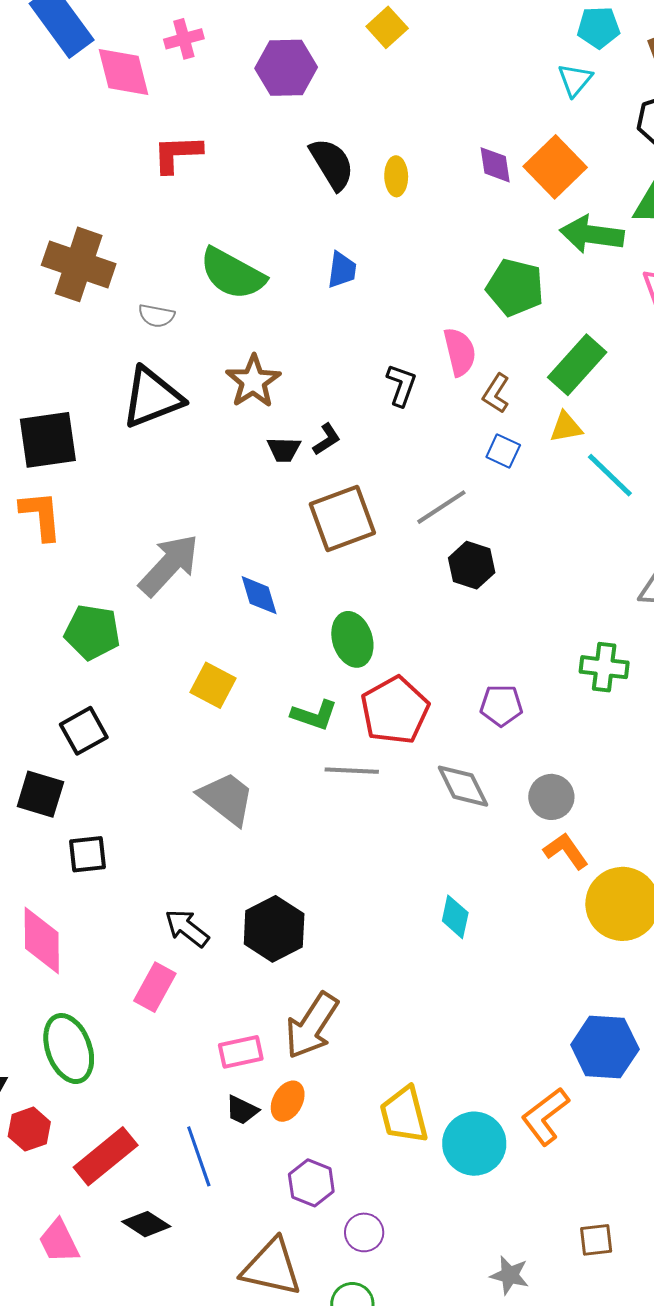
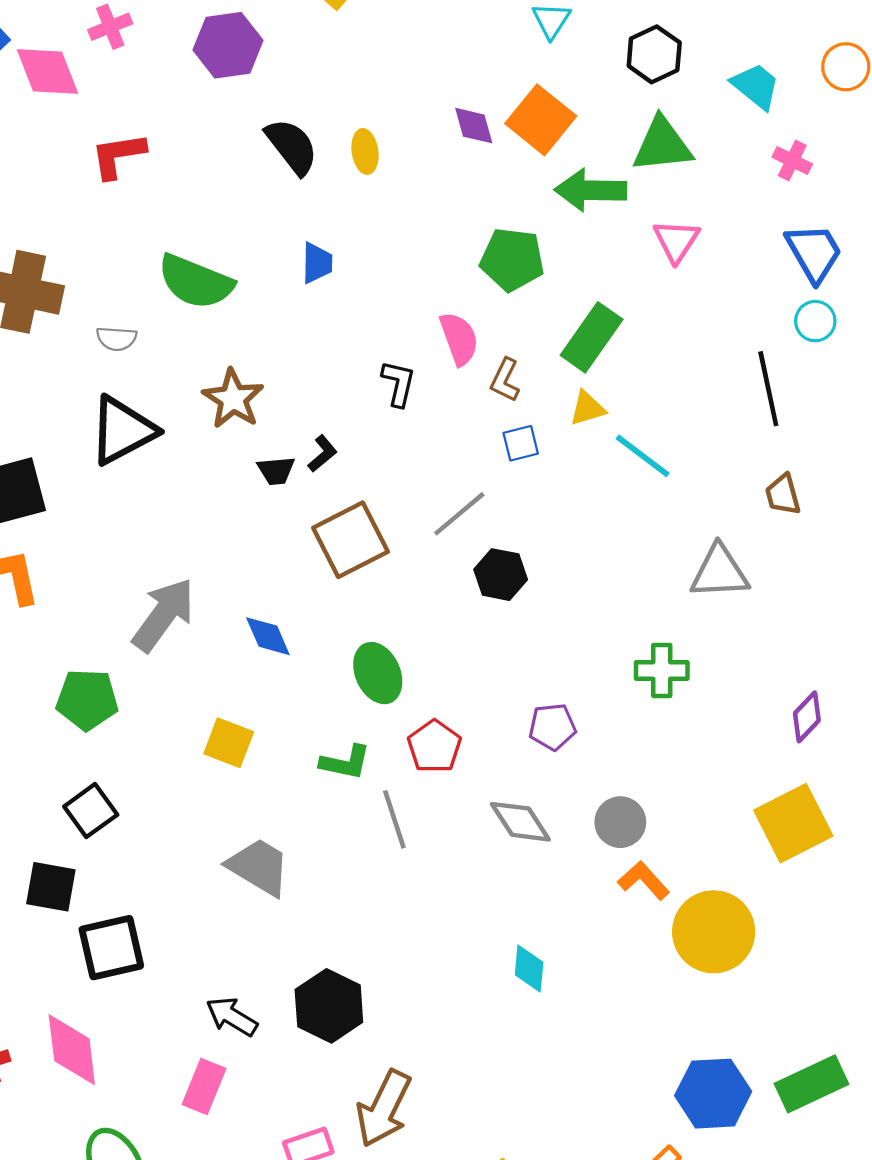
blue square: (503, 451) -> (521, 443), turned -32
red pentagon: (395, 710) -> (434, 746), size x0.7
gray line: (352, 771) -> (394, 819), turned 76
black square: (88, 854) -> (111, 948), size x1.5

